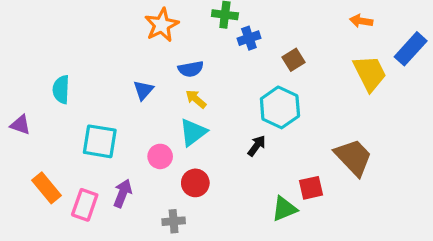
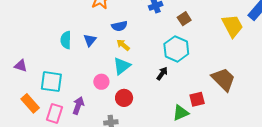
cyan semicircle: (61, 90) -> (66, 40), moved
purple triangle: (20, 125) -> (21, 66), moved
cyan square: (100, 141) -> (51, 82), moved

